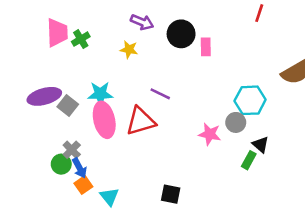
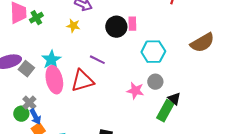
black circle: (181, 34) -> (116, 27), moved
cyan star: (100, 94) -> (51, 60), turned -30
cyan hexagon: (250, 100) -> (153, 52), moved
green rectangle: (249, 160) -> (165, 111), size x1.5

